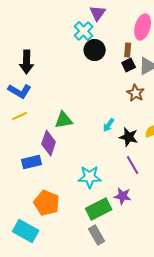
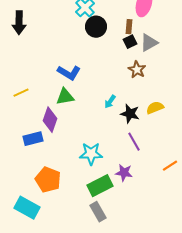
black arrow: (27, 62) -> (19, 23), moved
blue L-shape: (20, 91) -> (69, 73), moved

